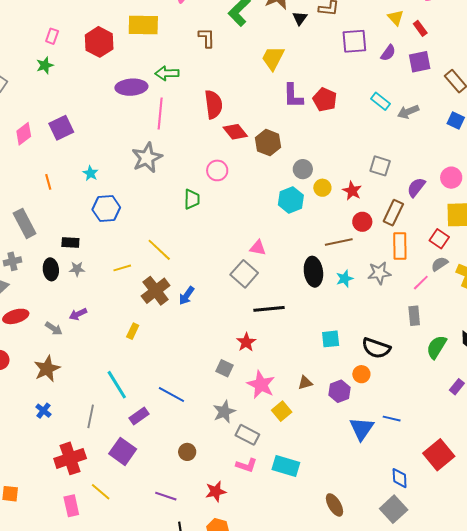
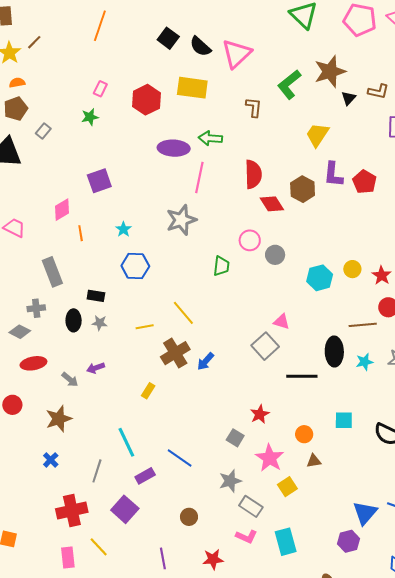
pink diamond: (24, 134) -> (62, 210), moved
brown hexagon: (268, 143) -> (303, 189), moved
gray circle: (303, 169) -> (275, 255), moved
black line: (269, 309) -> (302, 376), moved
orange circle: (361, 374) -> (304, 434), moved
purple hexagon: (340, 391) -> (349, 541), moved
cyan rectangle: (286, 466) -> (286, 542), turned 52
purple line: (166, 496) -> (163, 558), turned 55

